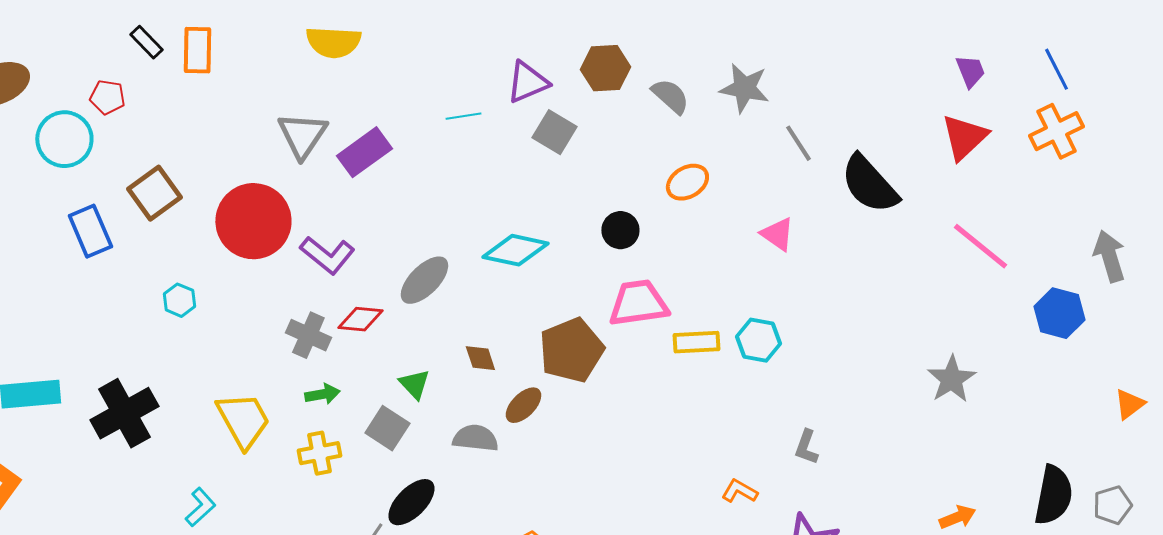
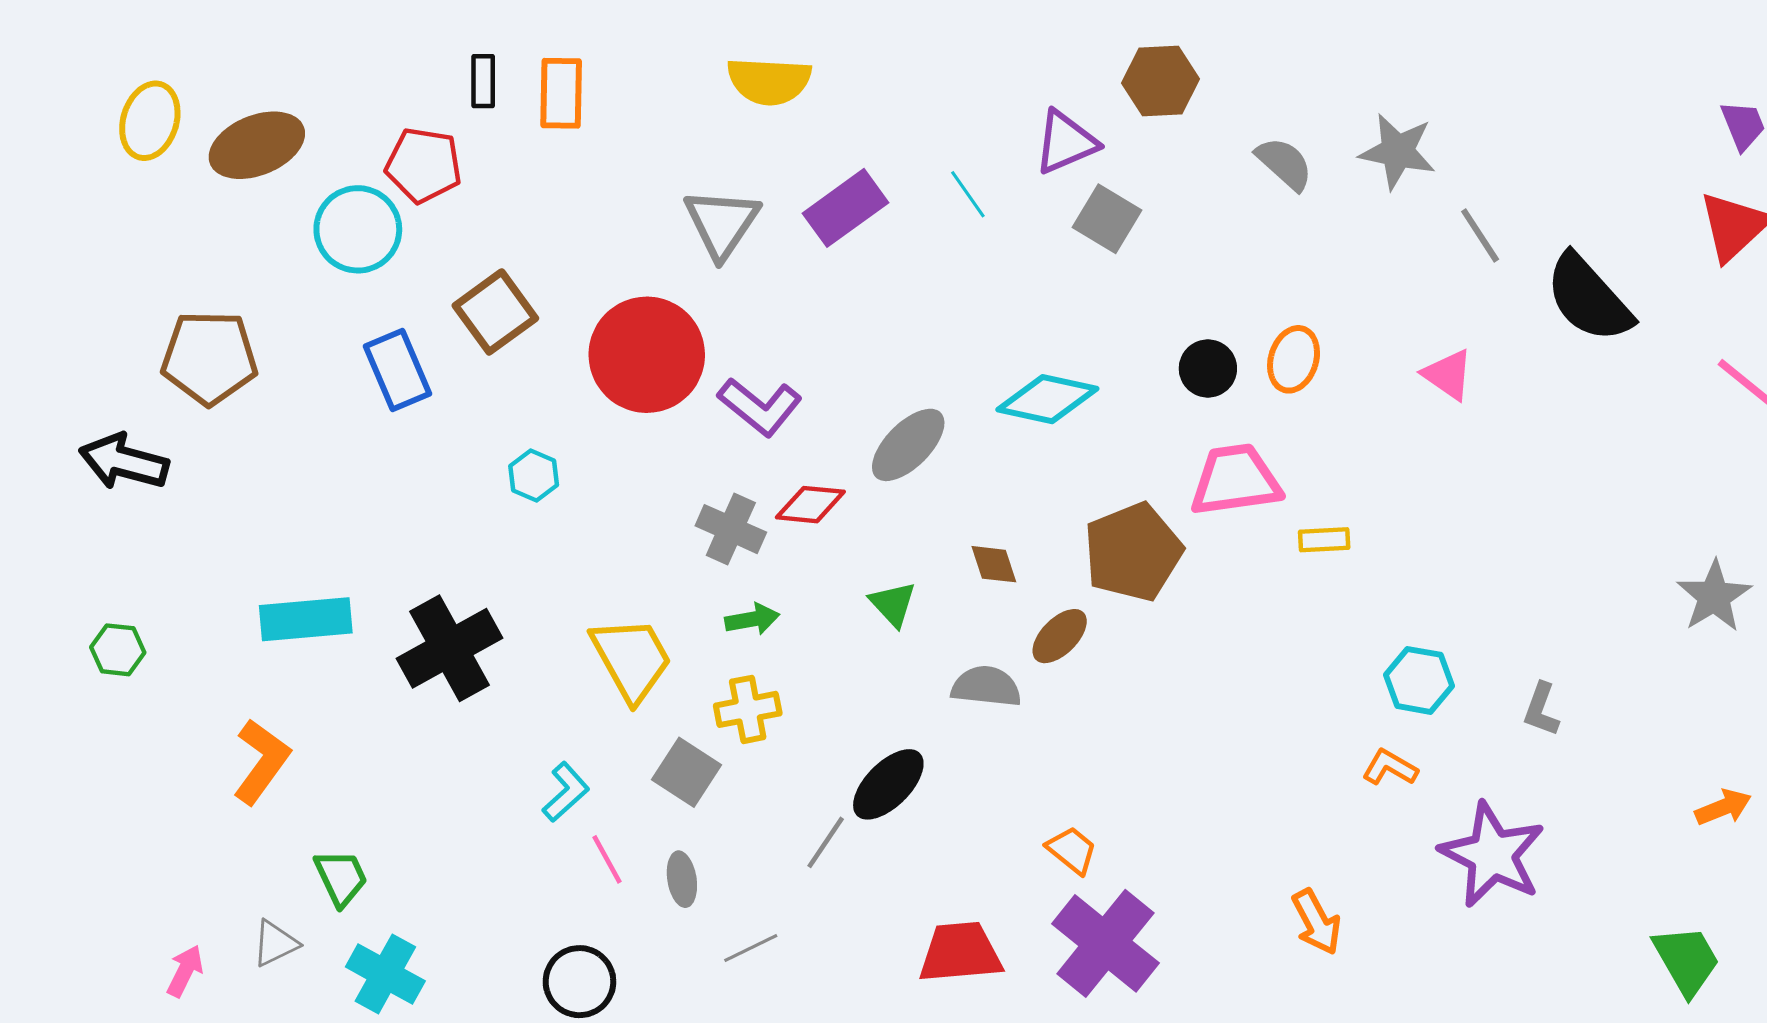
black rectangle: (146, 42) -> (483, 81), turned 44
brown hexagon: (605, 68) -> (1161, 81), moved
red pentagon: (107, 97) -> (424, 165), size x1.4
cyan line: (463, 116) -> (968, 194), turned 64
purple rectangle: (364, 152) -> (846, 208), moved
orange ellipse: (687, 182) -> (1294, 359), moved, turned -42
cyan hexagon: (758, 340) -> (1419, 680), moved
yellow rectangle: (696, 342) -> (1324, 540), size x0.7
gray square: (387, 428) -> (687, 772), moved
gray L-shape: (806, 447) -> (1541, 709), moved

